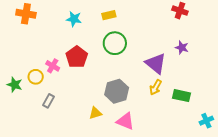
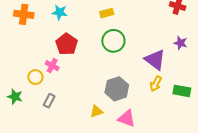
cyan star: (74, 19) -> (60, 12), moved
red pentagon: (77, 57) -> (67, 44), moved
green star: (15, 85) -> (15, 97), moved

